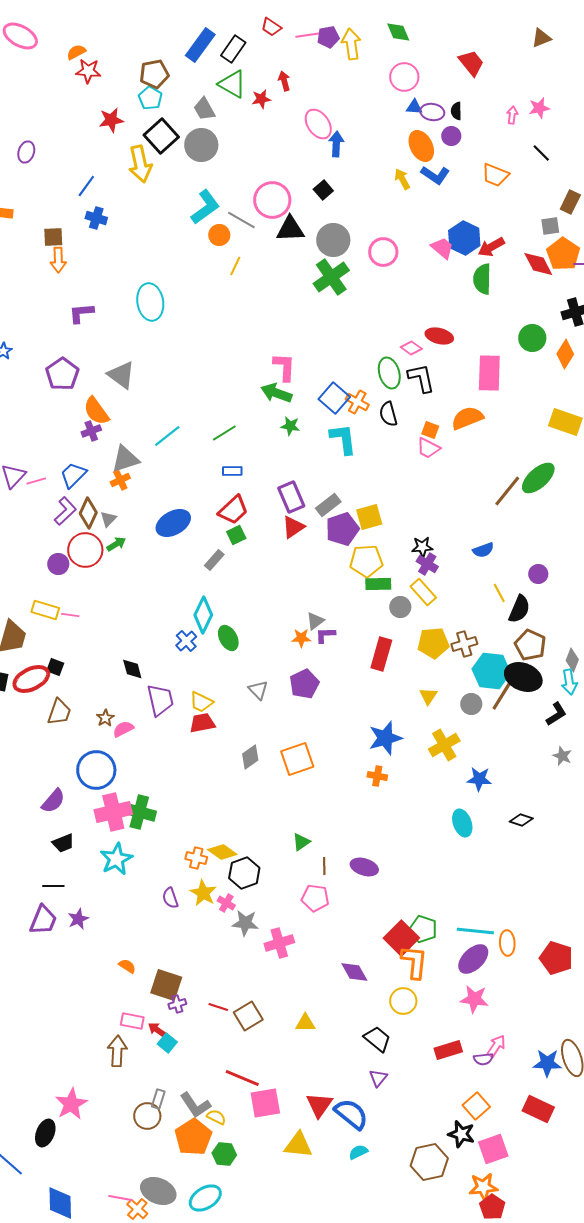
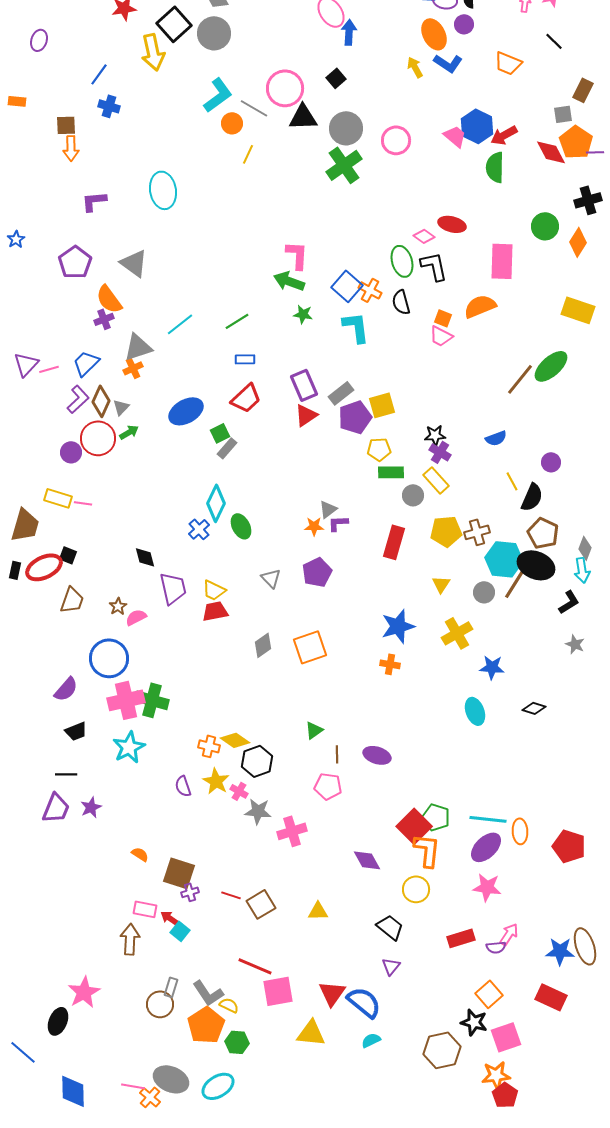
green square: (236, 535) -> (220, 433), moved
yellow pentagon: (366, 561) -> (379, 449), size x0.7

